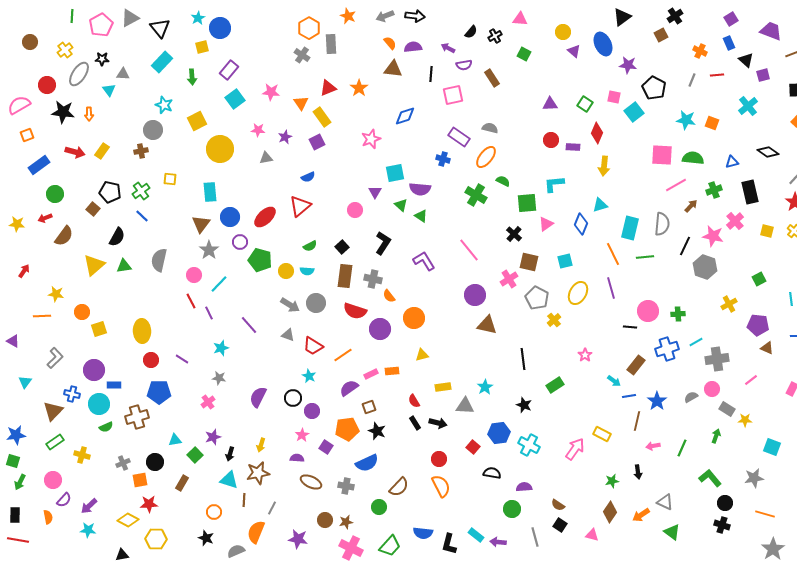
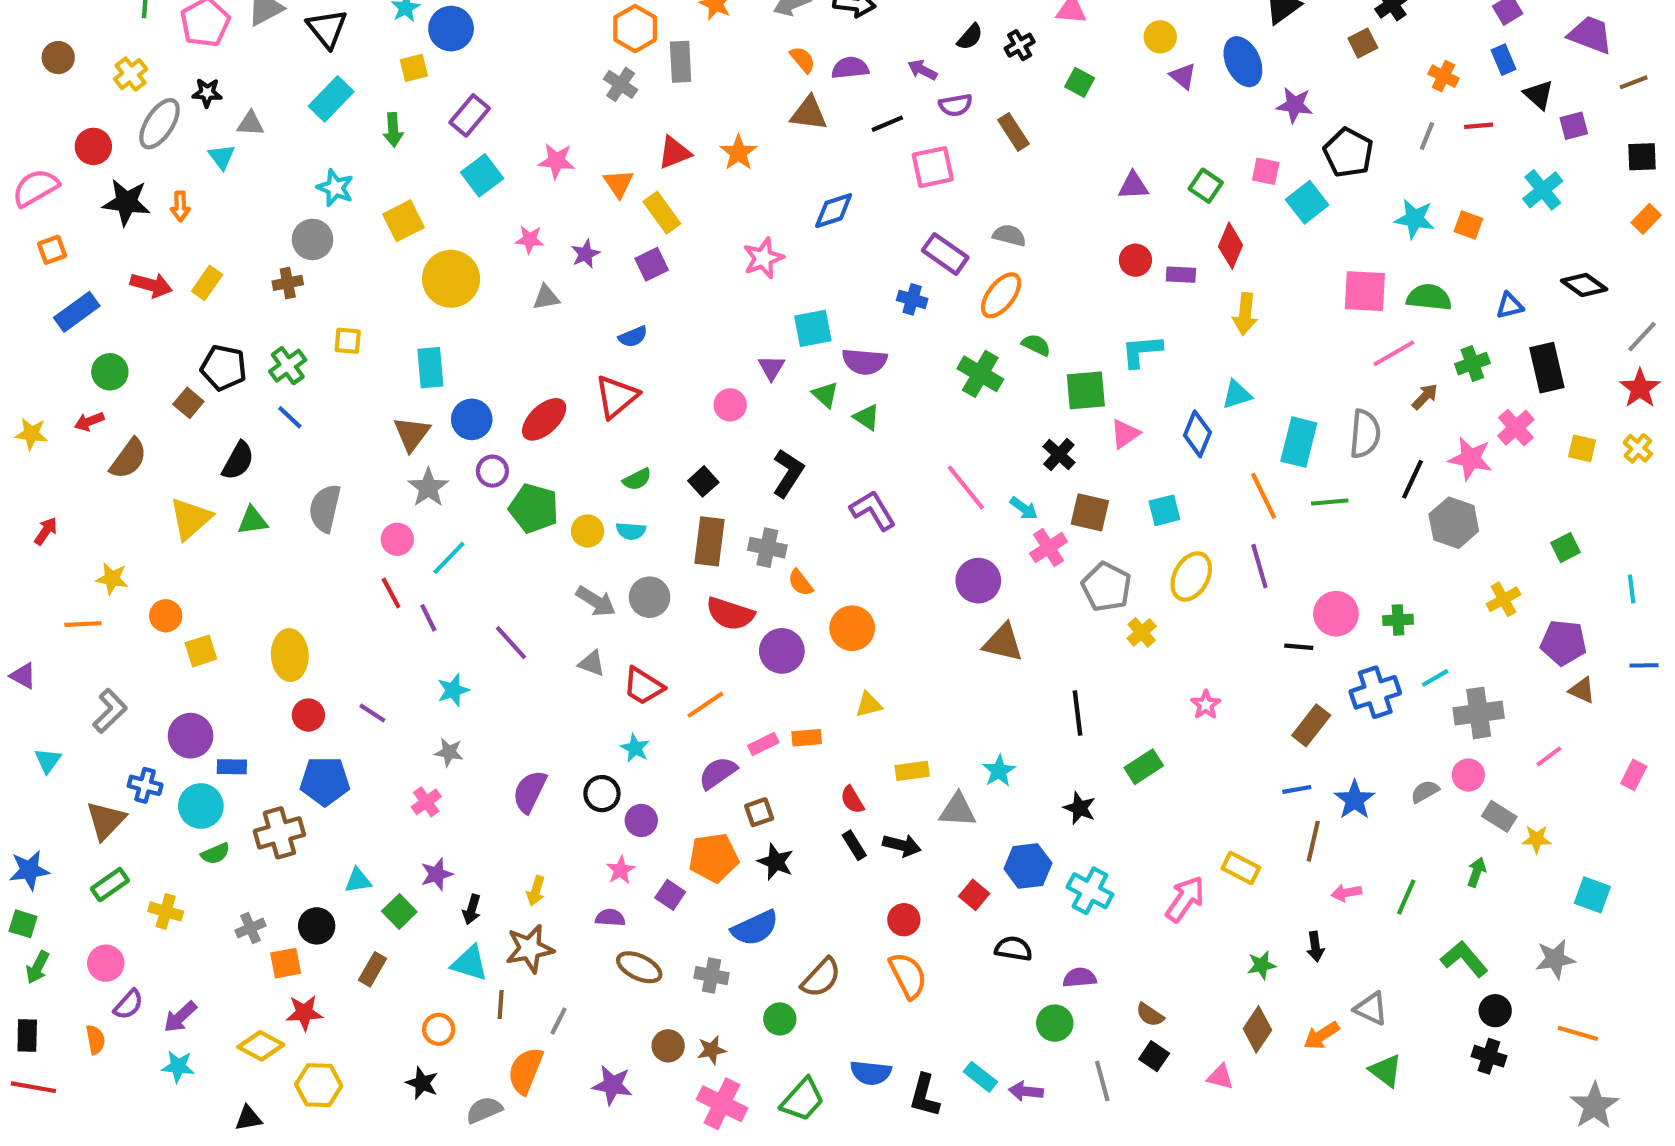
black line: (431, 74) -> (887, 124), turned 63
cyan arrow: (614, 381) -> (1024, 508), moved

